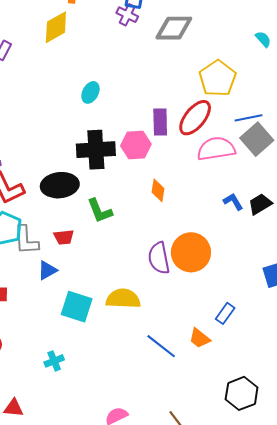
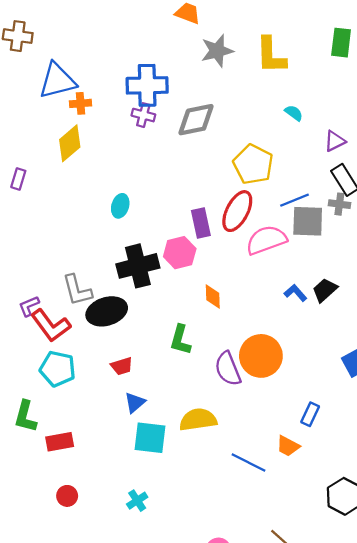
gray square: (257, 139) -> (308, 221), turned -36
green L-shape: (100, 211) -> (180, 340), moved, turned 48
gray L-shape: (26, 240) -> (77, 290), moved
blue triangle: (47, 270) -> (135, 403), moved

